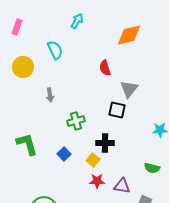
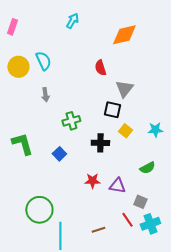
cyan semicircle: (55, 50) -> (43, 61), moved
yellow square: (93, 160) -> (125, 131), moved
green semicircle: (152, 168) -> (147, 168), turned -42

